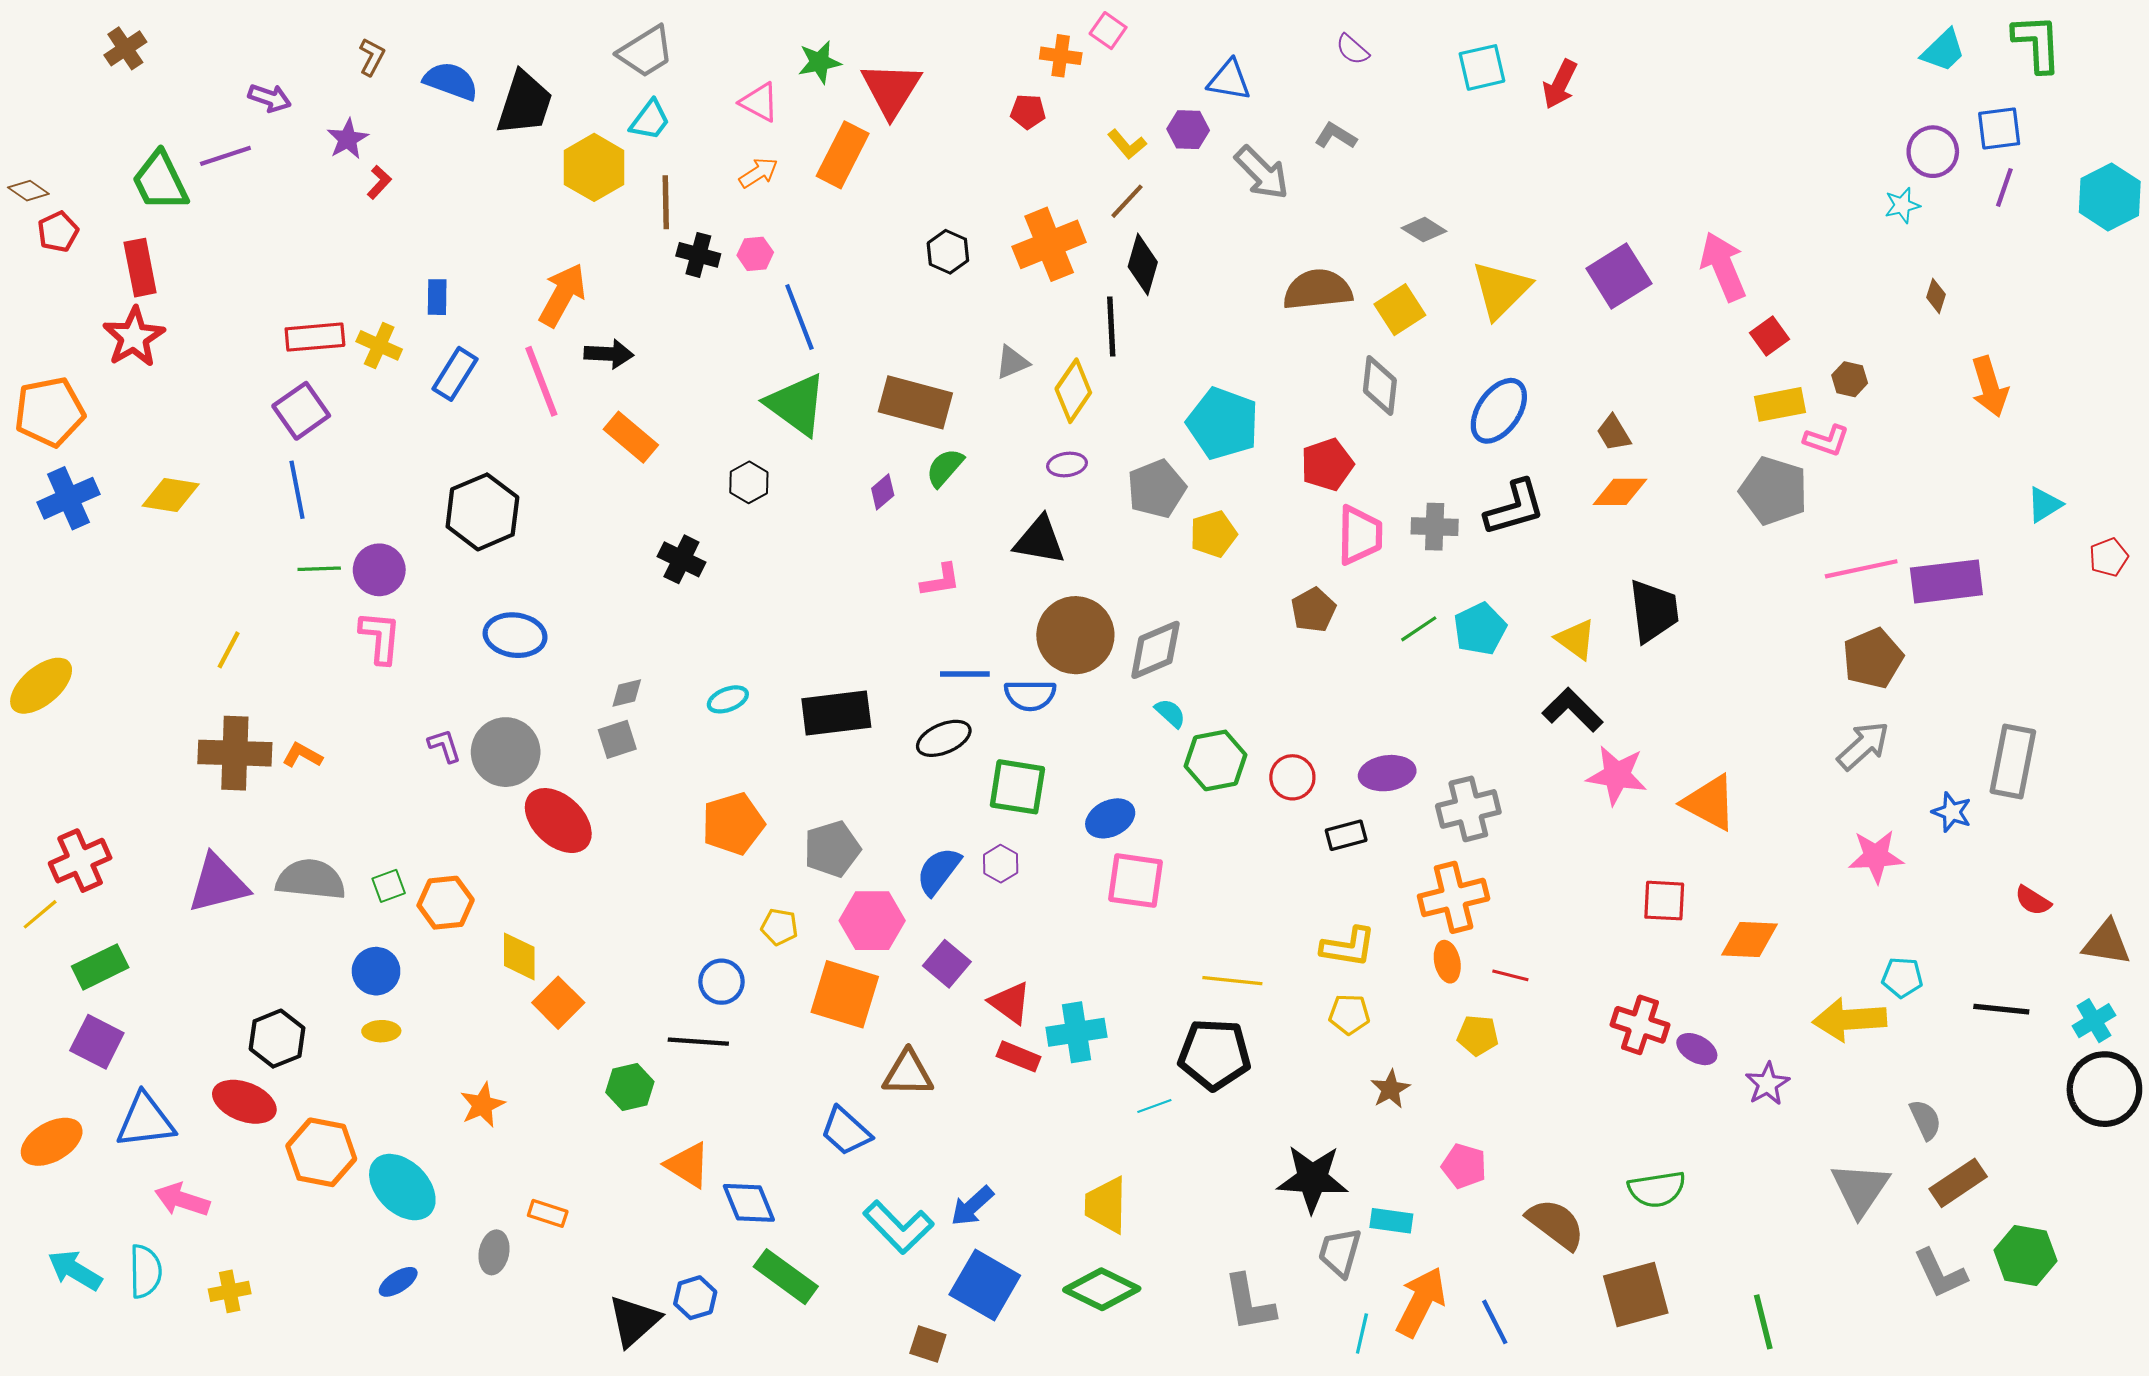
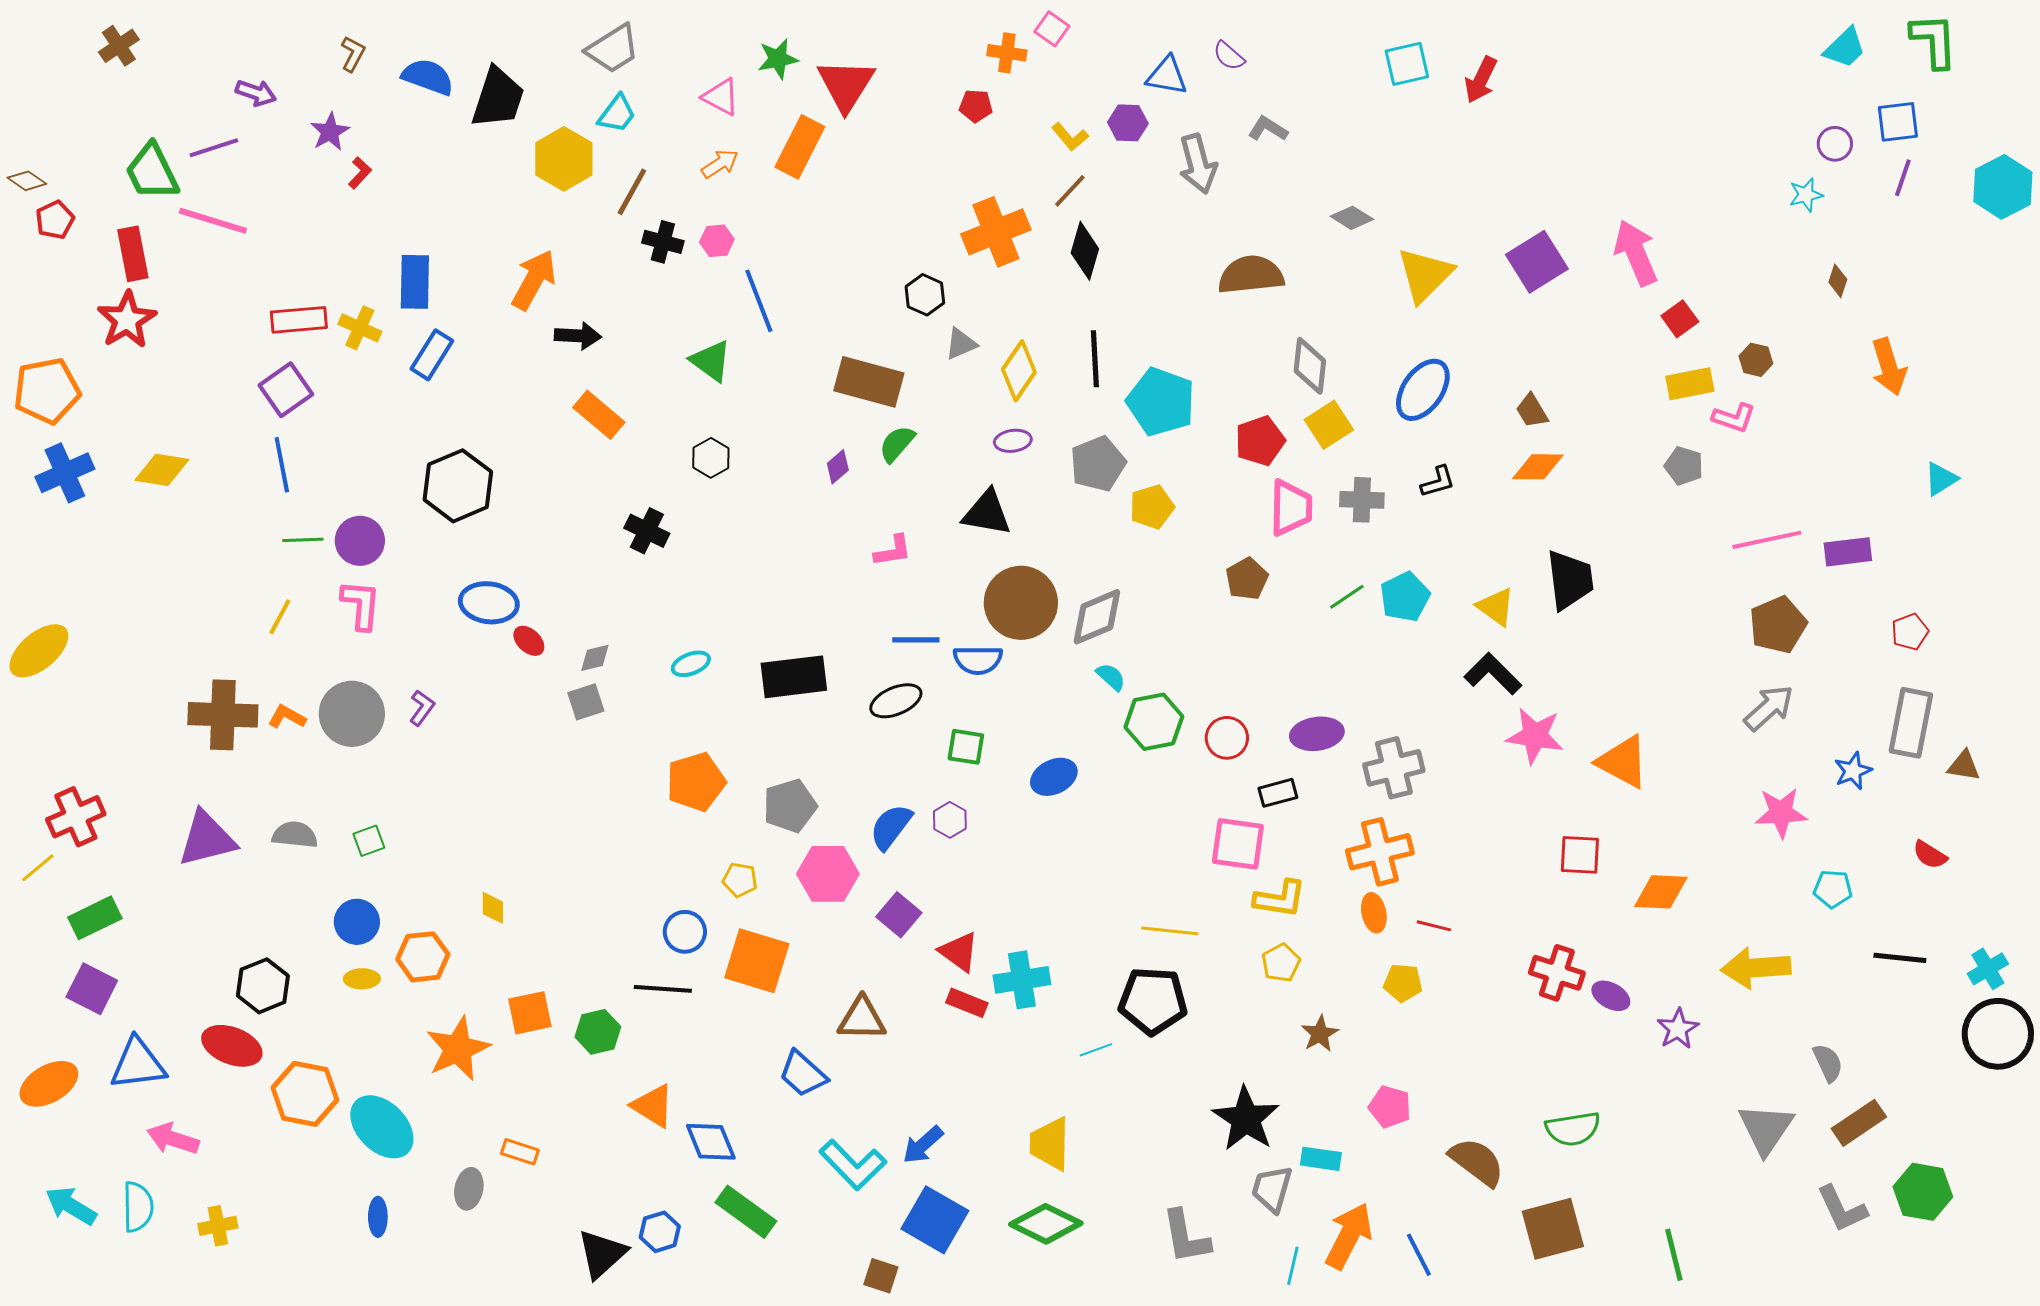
purple semicircle: (1352, 50) -> (1229, 56), moved
purple circle: (1933, 152) -> (1835, 144), size x0.7
gray arrow: (1262, 173) -> (1198, 164), turned 30
brown line: (666, 202) -> (632, 192), turned 30
black hexagon: (948, 252) -> (925, 295), moved
blue rectangle: (437, 297) -> (415, 282), size x1.6
yellow square: (1400, 310) -> (1329, 425), moved
black line: (1111, 327) -> (1095, 359), moved
pink line: (541, 381) -> (213, 221), moved, turned -52
green triangle: (796, 404) -> (711, 361), moved, size x0.7
gray pentagon: (1774, 491) -> (1684, 466), size x0.6
black L-shape: (1515, 508) -> (1438, 482), size x0.6
red pentagon: (2109, 557) -> (1910, 632), moved
purple rectangle: (1946, 581) -> (1848, 552), size x0.7
yellow line: (229, 650) -> (280, 617), moved
purple L-shape: (444, 746) -> (422, 708), turned 54
gray circle: (506, 752) -> (352, 714), moved
green square: (1017, 787) -> (966, 747), size x0.7
blue star: (1952, 812) -> (1853, 771), turned 30
red ellipse: (558, 821) -> (529, 641), moved, size x0.5
gray semicircle: (311, 880) -> (295, 835), size x0.7
pink square: (1135, 881) -> (1238, 844), moved
orange hexagon: (446, 903) -> (423, 957), moved
brown triangle: (2107, 943) -> (1964, 766), moved, size x0.7
yellow diamond: (519, 956) -> (493, 908), size x0.7
cyan pentagon: (1902, 977) -> (1833, 889), moved
orange square: (845, 994) -> (757, 961), moved
orange square: (558, 1003) -> (530, 1013), moved, turned 33
yellow pentagon: (1349, 1014) -> (1281, 963), turned -30
orange star: (482, 1105) -> (458, 1049), size x1.5
black star: (1312, 1179) -> (1246, 1119), turned 30
blue ellipse: (398, 1282) -> (378, 1217), turned -57

